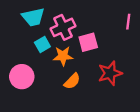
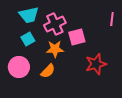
cyan square: (42, 45) -> (28, 39), moved
orange semicircle: (72, 81) -> (48, 71), moved

